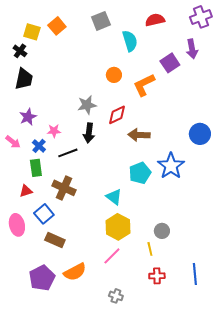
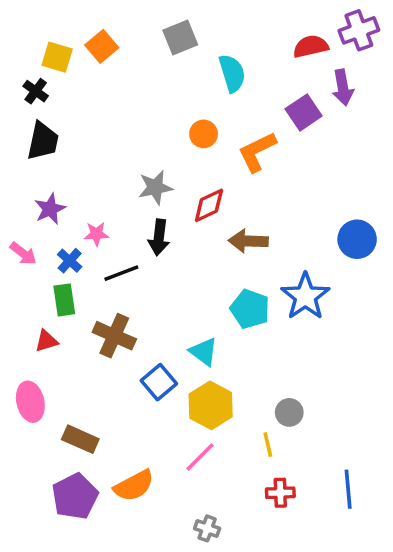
red semicircle: (155, 20) -> (311, 46), moved
cyan pentagon: (140, 173) -> (250, 309), turned -30
blue square: (44, 214) -> (159, 382), moved
brown rectangle: (55, 240) -> (80, 439), moved

